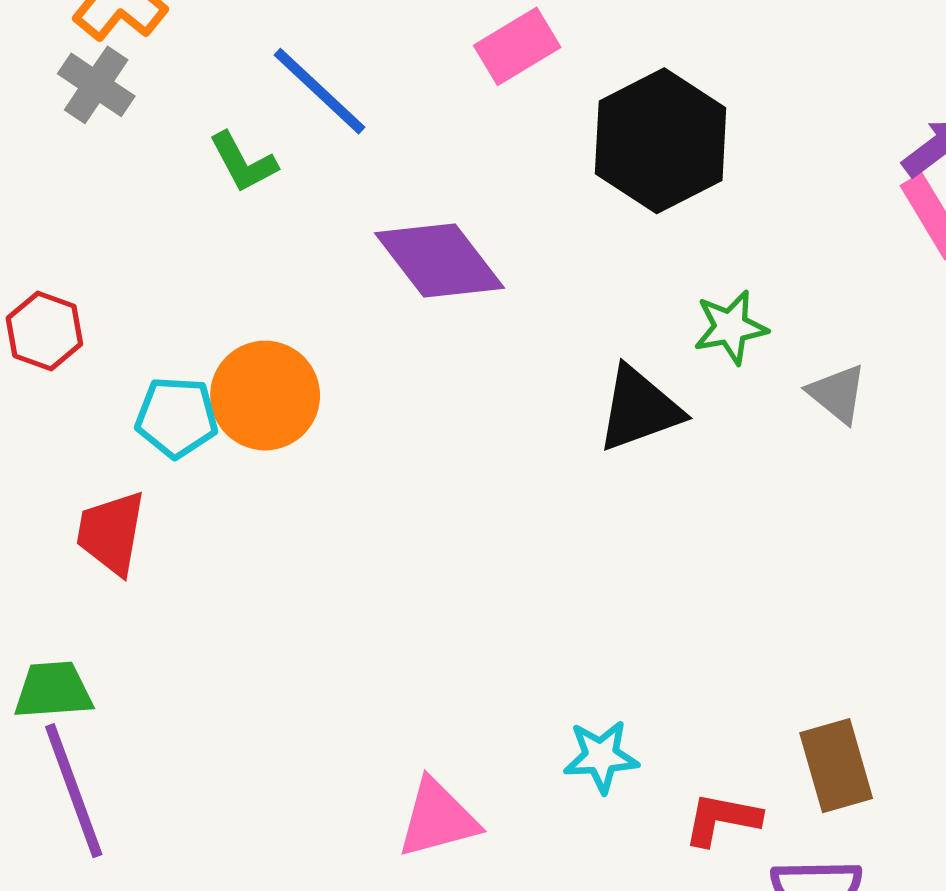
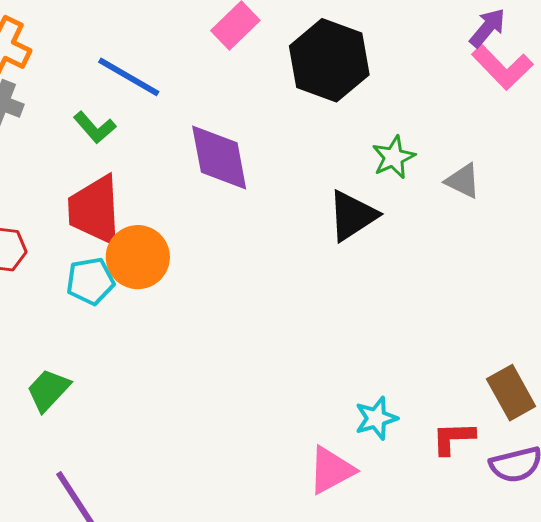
purple diamond: (440, 261) -> (219, 157), turned 40
red trapezoid: (111, 533) -> (95, 210), moved, size x1.4
green trapezoid: (53, 690) -> (48, 390), moved, turned -30
pink triangle: (438, 819) -> (331, 470), moved

